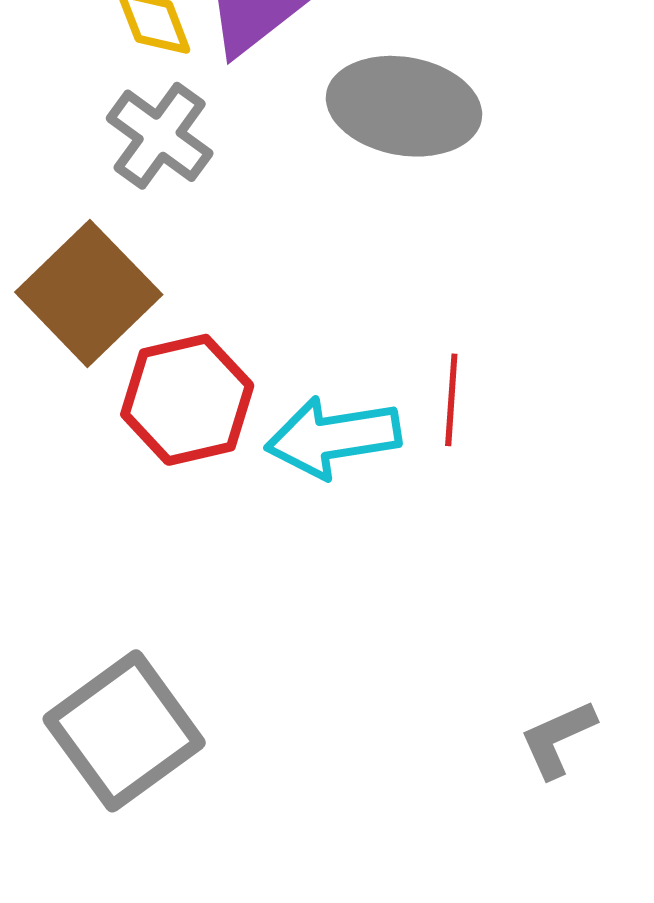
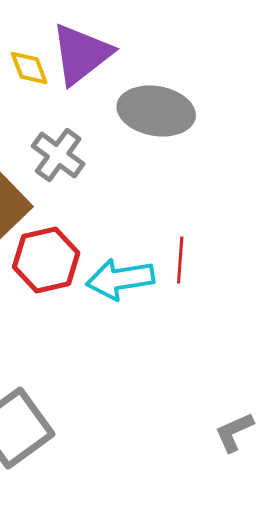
gray cross: (160, 136) -> (58, 155), moved

